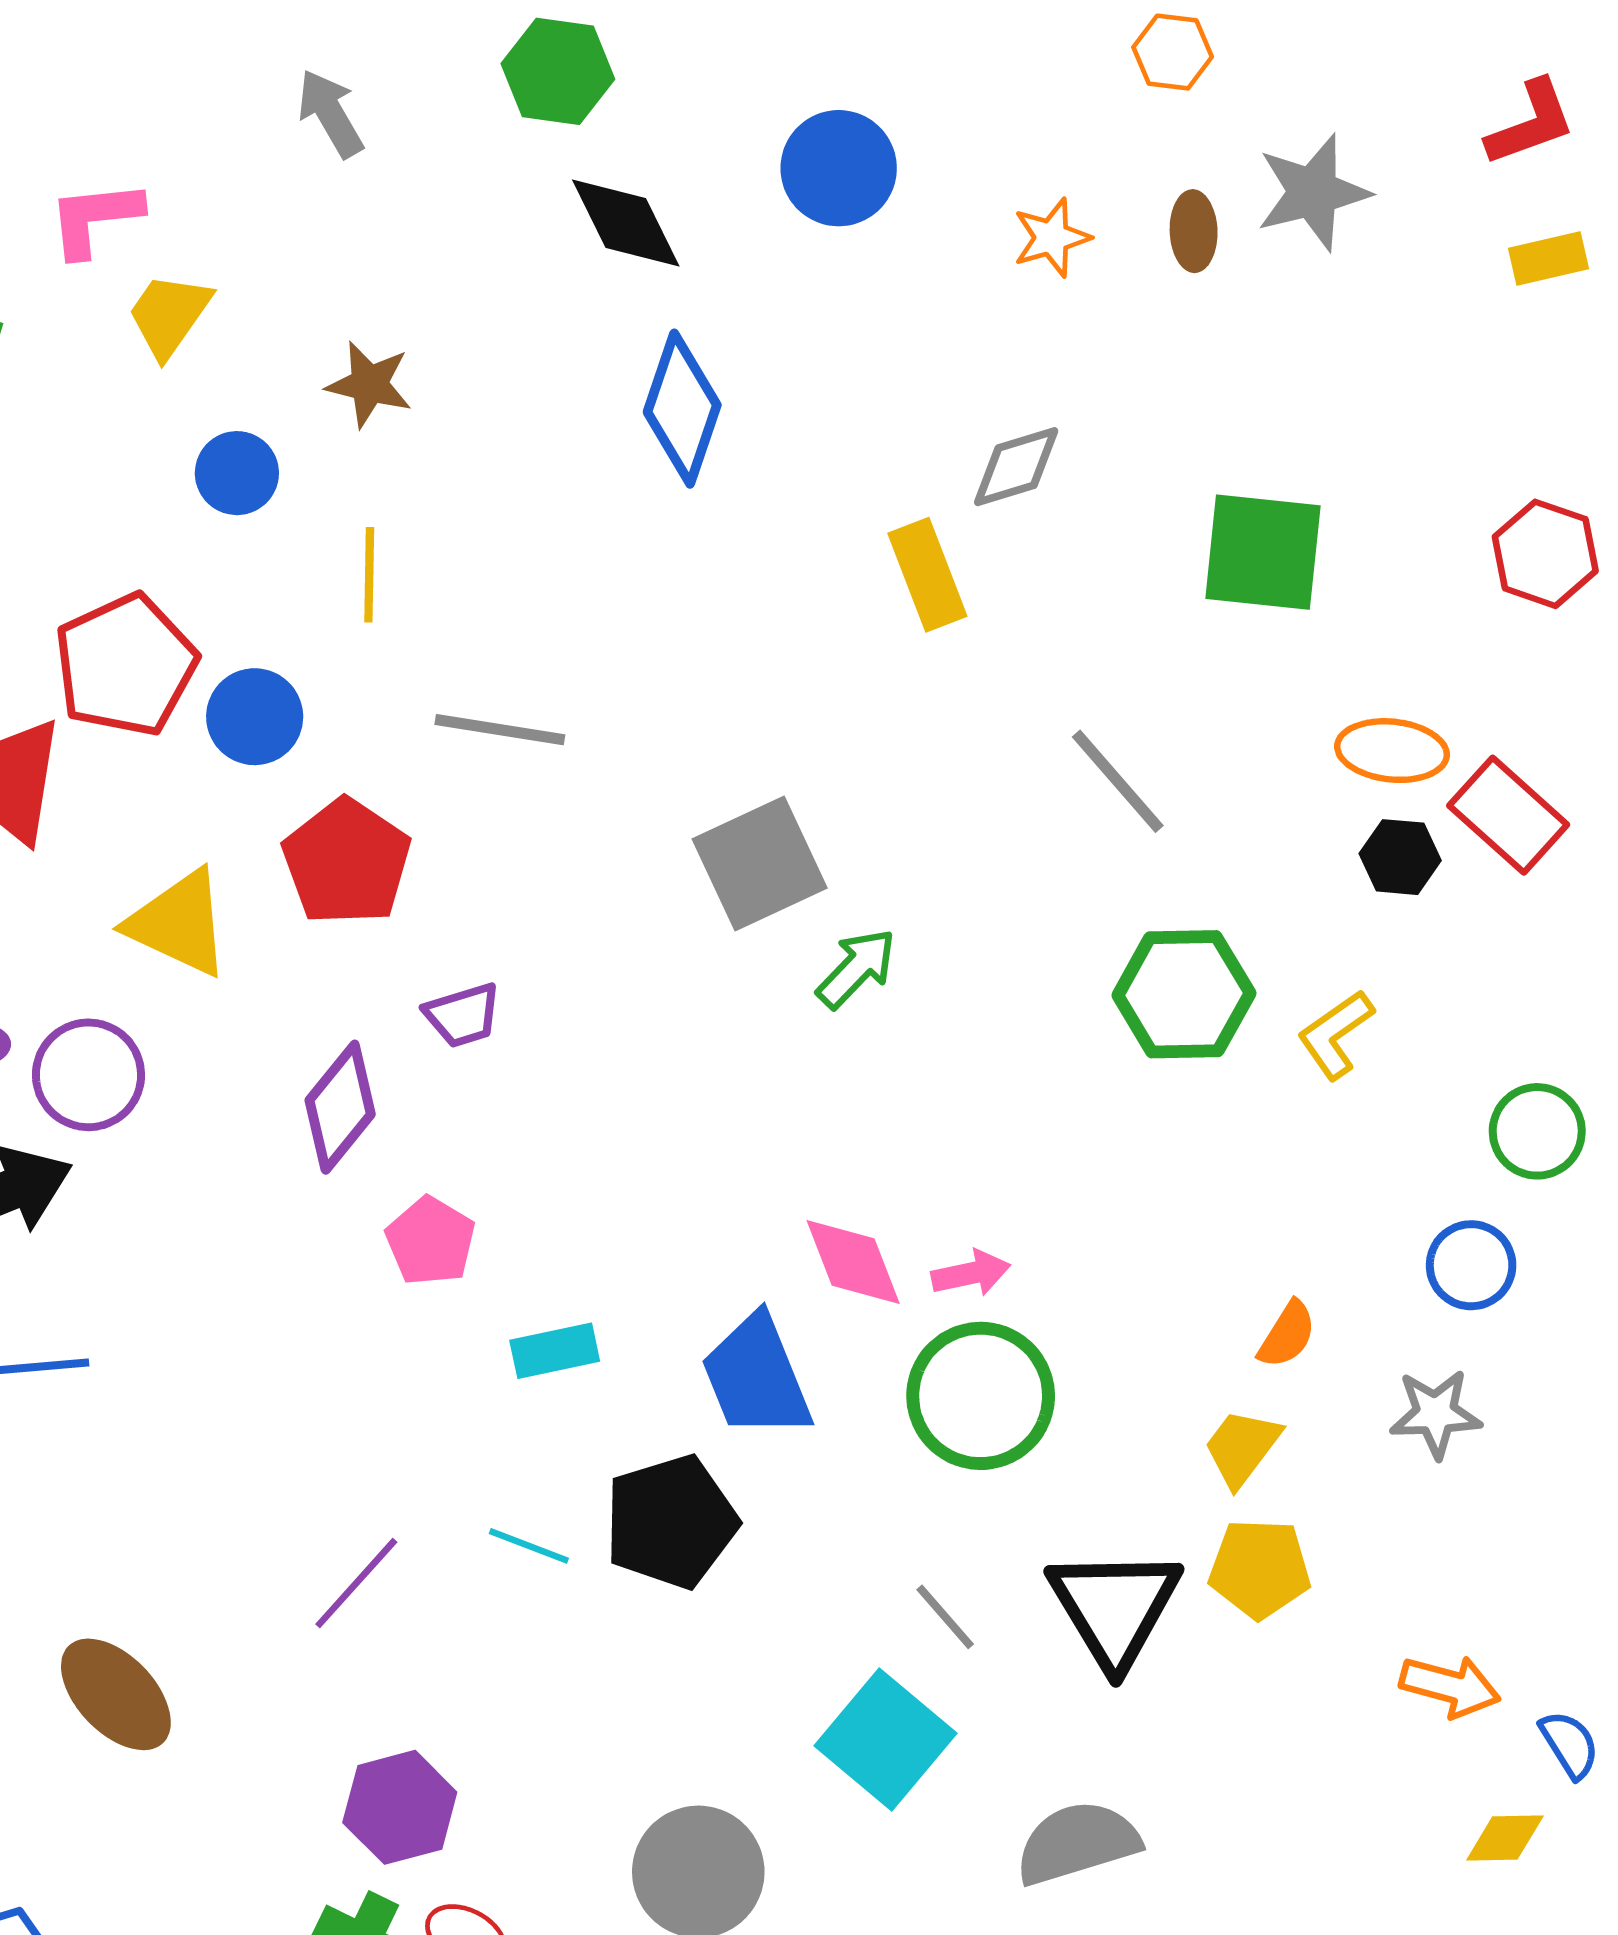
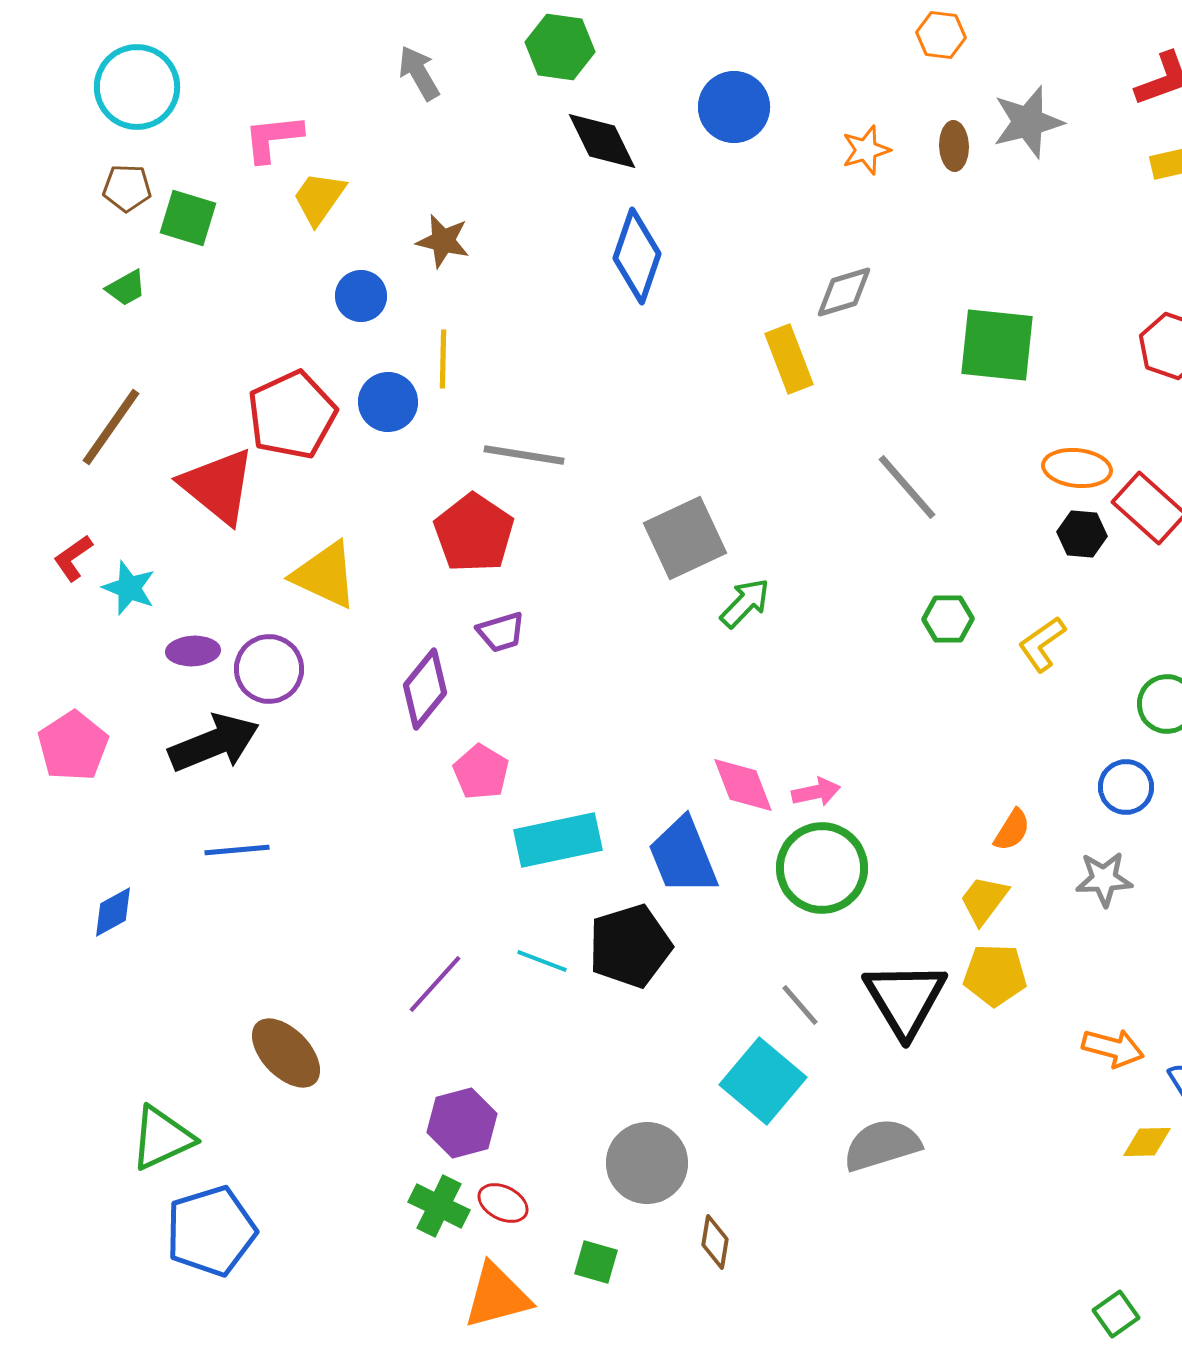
blue circle: (255, 717) -> (388, 402), moved
red pentagon: (347, 862) -> (474, 533), moved
green hexagon: (1184, 994) -> (948, 619), size x0.6
cyan rectangle: (555, 1351) -> (558, 840), size x1.6

